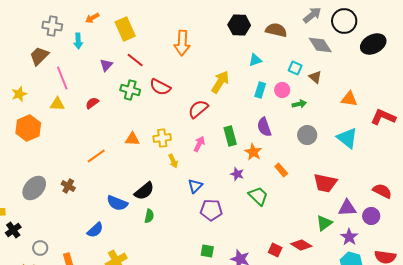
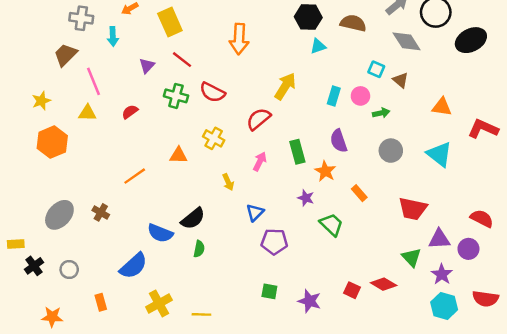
cyan triangle: (255, 60) -> (318, 46), moved
yellow cross: (162, 138) -> (214, 138), moved, turned 36
green triangle: (324, 223) -> (411, 257), turned -36
blue semicircle: (95, 230) -> (134, 266), size x1.4
gray circle: (40, 248) -> (69, 269), moved

